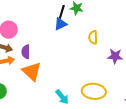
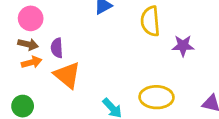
yellow semicircle: (93, 37) -> (150, 21), size x1.5

